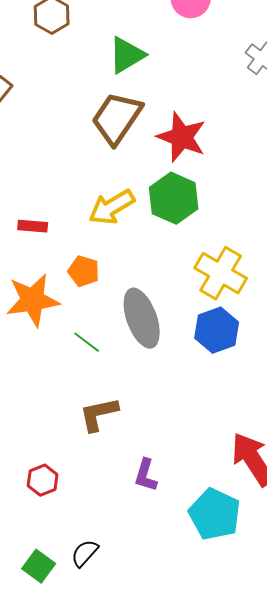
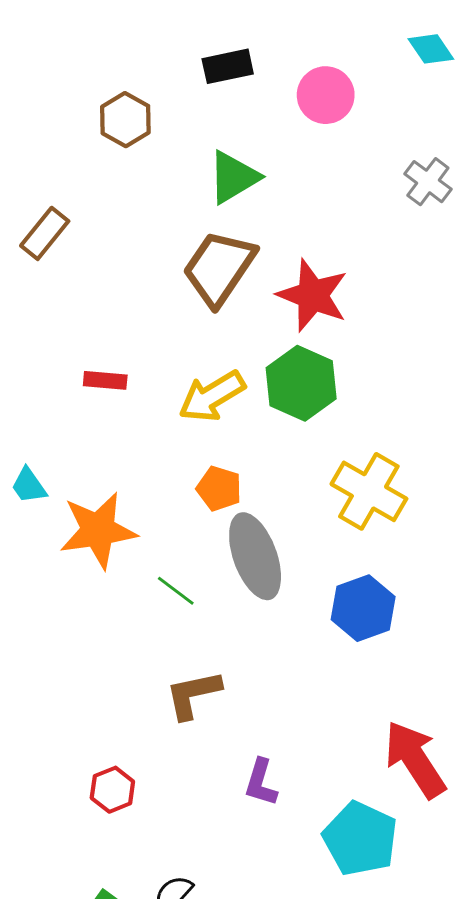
red rectangle: (33, 226) -> (105, 380), moved
orange pentagon: (84, 271) -> (219, 488), moved
blue hexagon: (217, 330) -> (363, 608), moved

